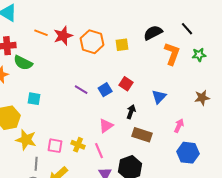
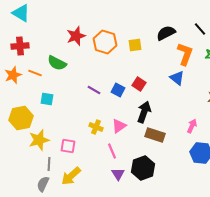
orange line: (41, 33) -> (35, 73), moved
green semicircle: (23, 63) -> (57, 63), moved
blue square: (105, 90) -> (118, 90), turned -32
blue triangle: (159, 97) -> (177, 78), moved, turned -35
black arrow: (131, 112) -> (144, 112), size x1.5
yellow star: (26, 140) -> (39, 140), turned -30
yellow cross: (78, 145) -> (96, 127), moved

